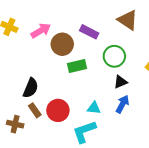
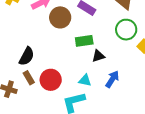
green circle: (114, 56) -> (126, 30), moved
green rectangle: (77, 66) -> (84, 41), moved
black triangle: (120, 82) -> (98, 56), moved

